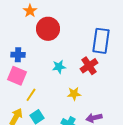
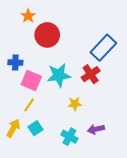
blue rectangle: (101, 41) -> (103, 48), turned 35
cyan star: (59, 67) -> (59, 75), size x1.6
pink square: (17, 76) -> (31, 81), moved

